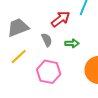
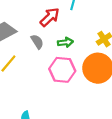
pink hexagon: (49, 72) -> (62, 70), moved

